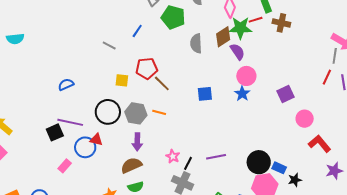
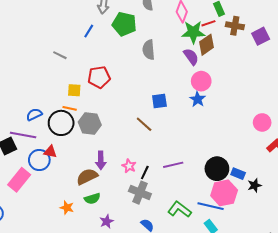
blue line: (137, 31) -> (89, 31), moved
brown diamond: (223, 37) -> (207, 45), moved
brown line: (162, 83) -> (144, 124), moved
blue semicircle: (66, 84) -> (34, 114), moved
purple square: (285, 94) -> (261, 36), moved
orange line: (159, 112) -> (70, 108), moved
purple arrow: (137, 142) -> (101, 160), moved
pink rectangle: (65, 166) -> (19, 180), size x1.6

